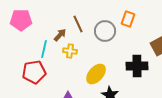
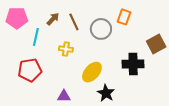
brown arrow: (60, 35) -> (53, 19), moved
cyan line: (44, 49) -> (36, 37), moved

